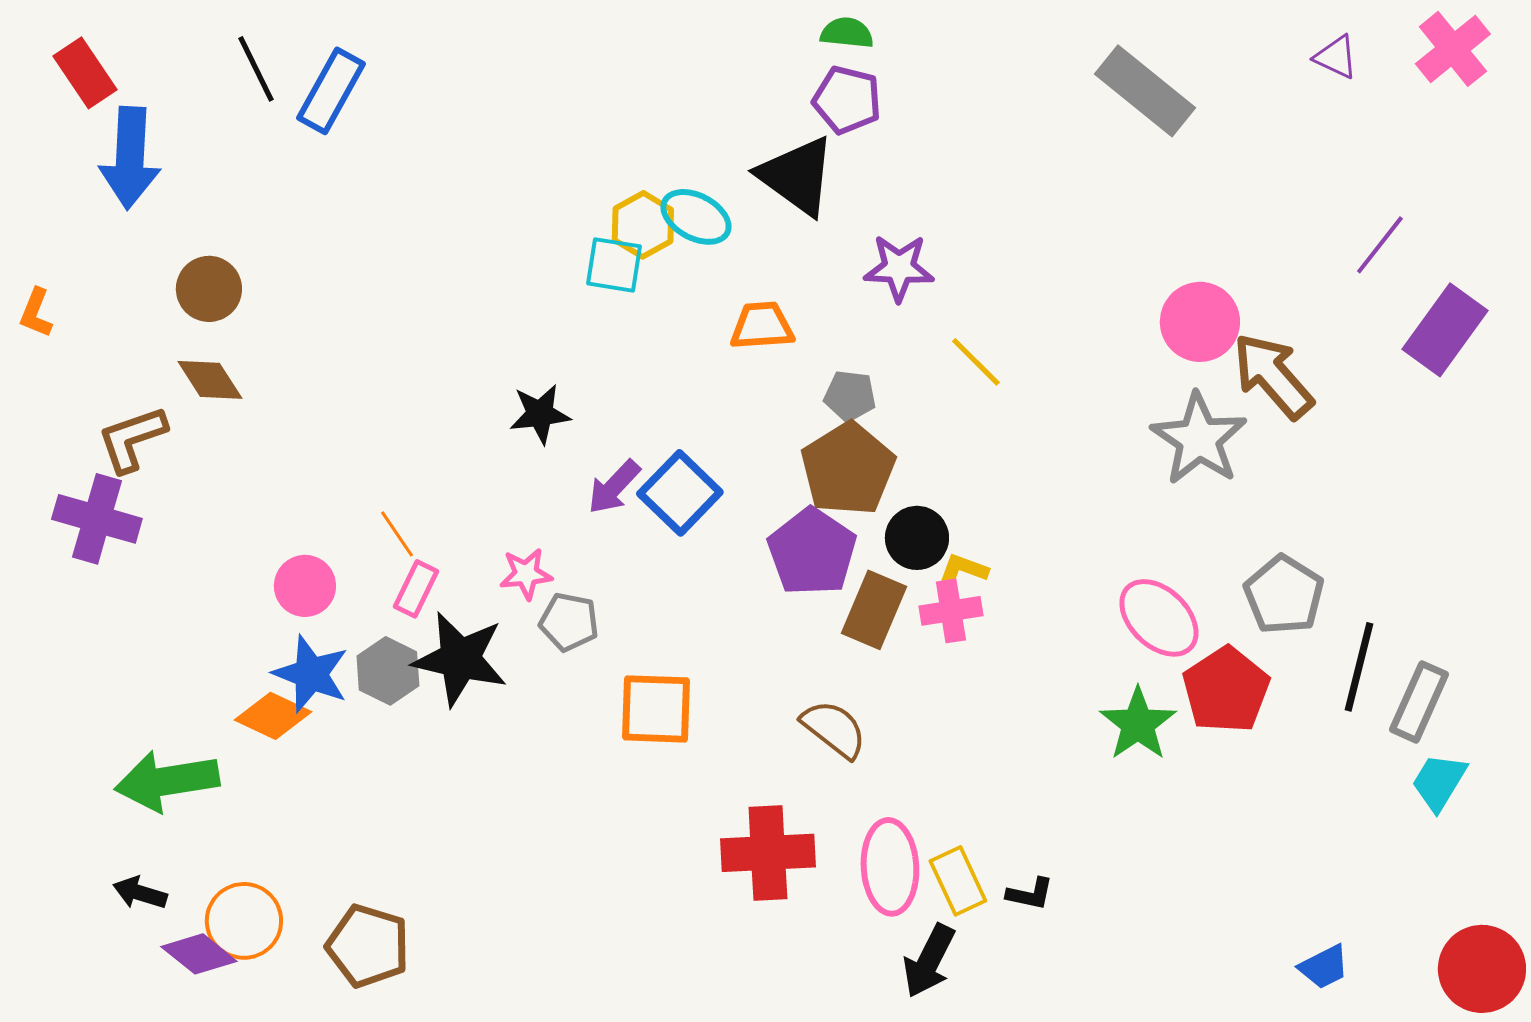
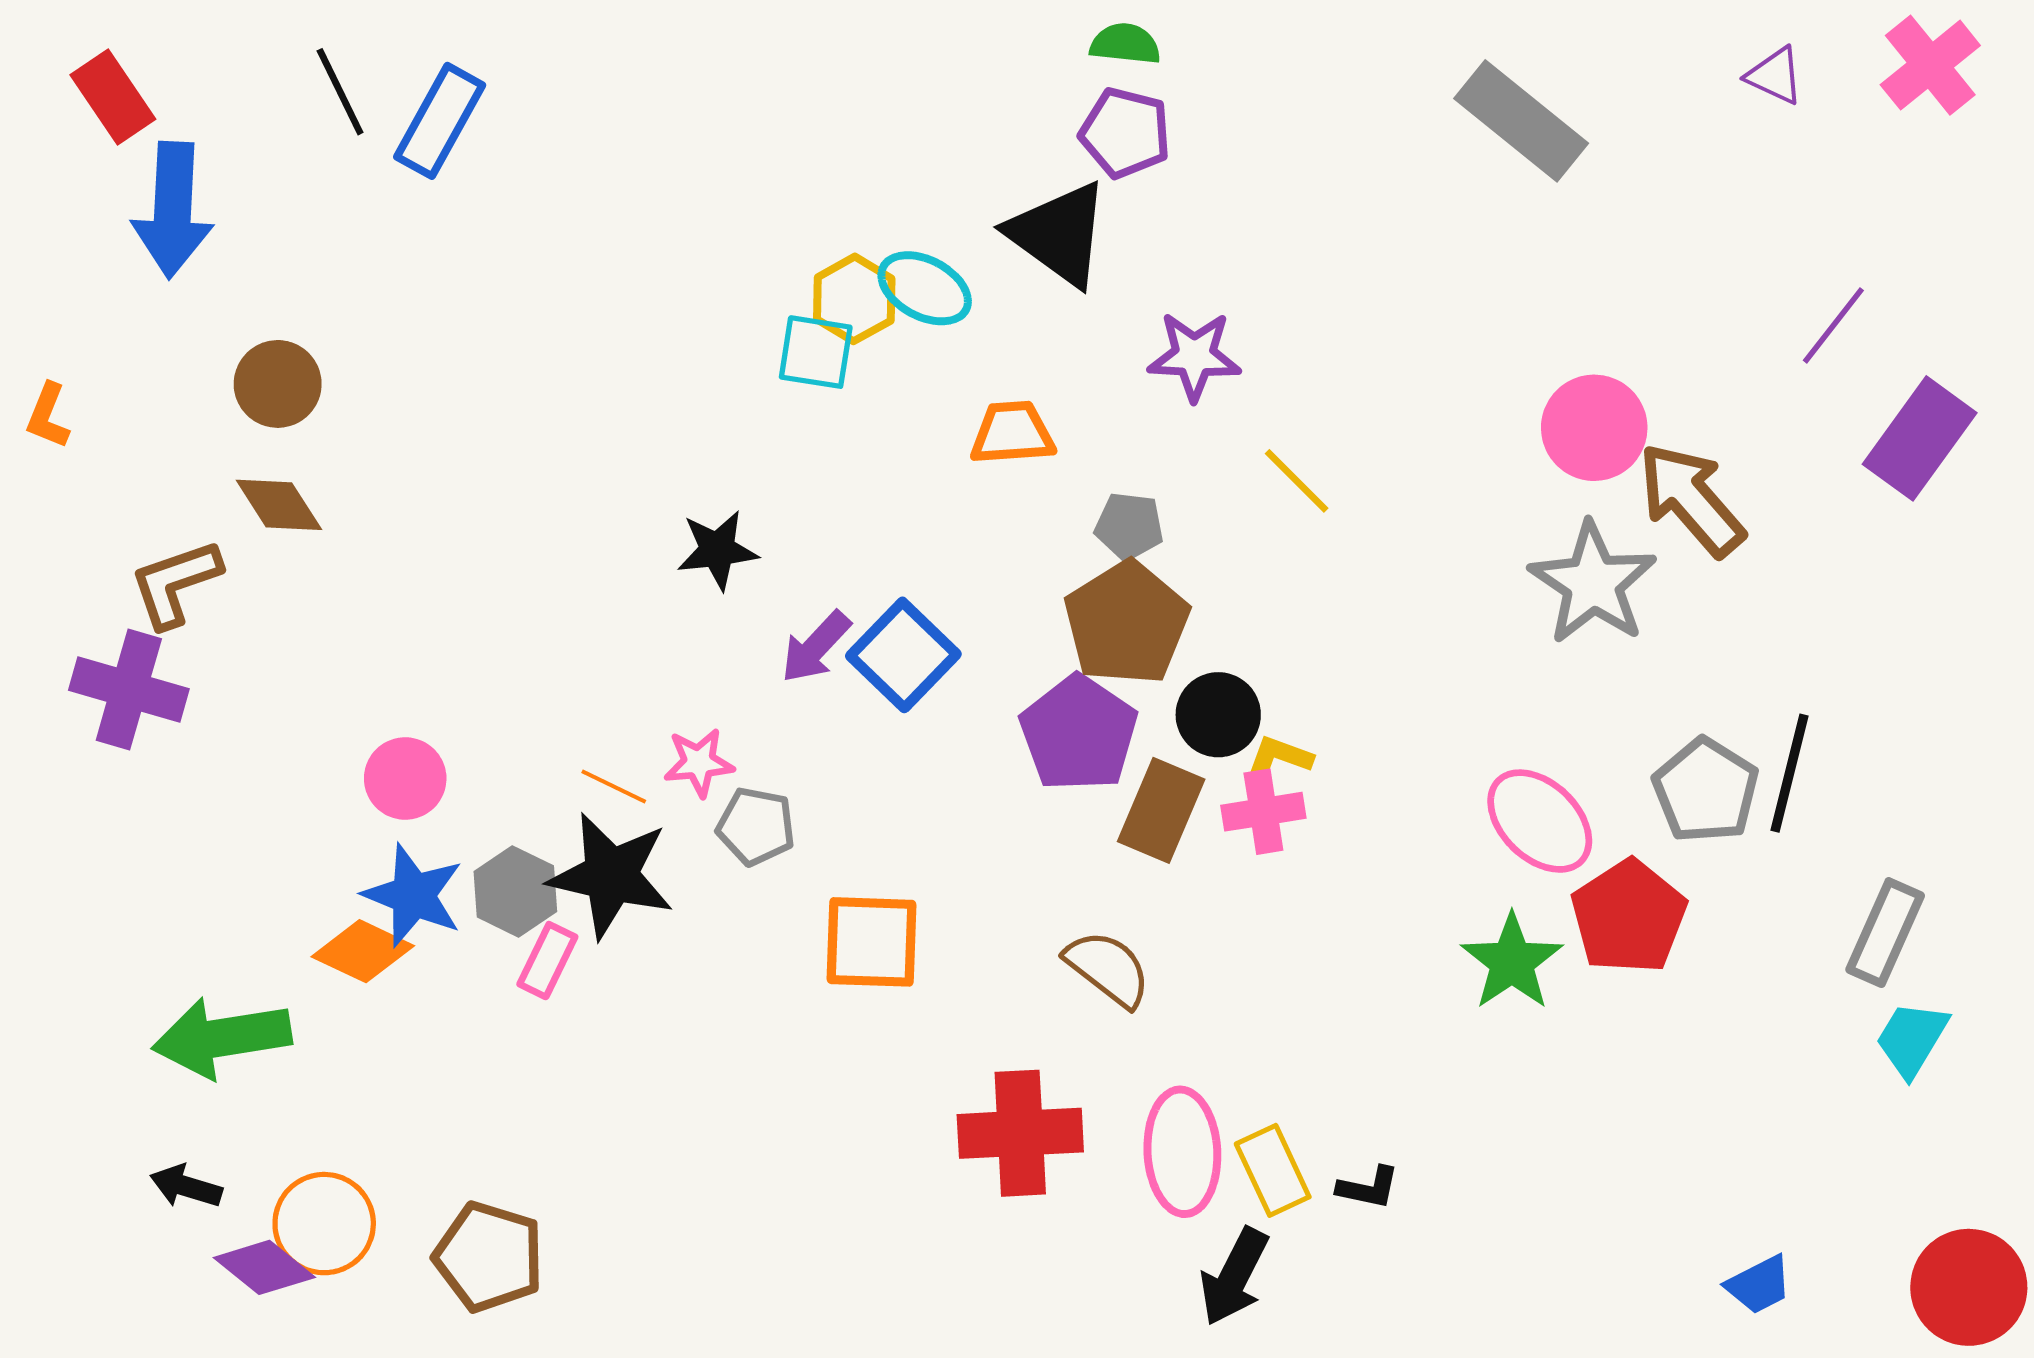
orange line: (397, 534) -> (614, 786), moved, turned -30
pink rectangle: (416, 589) -> (547, 961), moved
black line: (1359, 667) -> (1789, 773), moved

